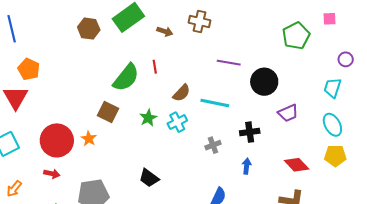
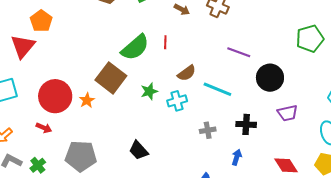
brown square: (108, 112) -> (111, 78), size x1.4

